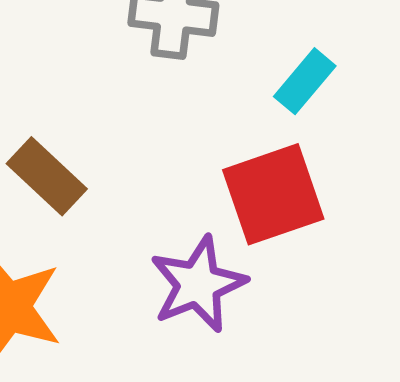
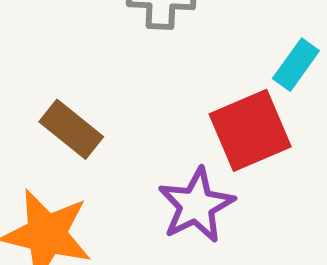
cyan rectangle: (305, 81) -> (296, 65), moved

